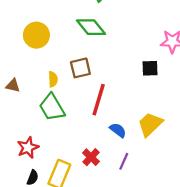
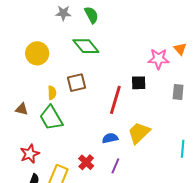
brown triangle: (13, 85) -> (22, 109), moved
red line: (99, 100) -> (115, 100), moved
blue semicircle: (118, 130) -> (110, 138), turned -49

